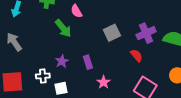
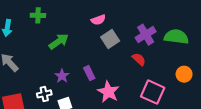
pink semicircle: (76, 11) -> (98, 20), moved, turned -72
green arrow: (63, 28) -> (59, 41), turned -78
pink star: (104, 82) -> (108, 92), size x1.5

